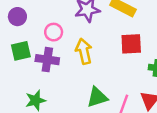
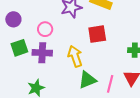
red square: (131, 44) -> (97, 34), moved
yellow arrow: (84, 51) -> (75, 56), moved

